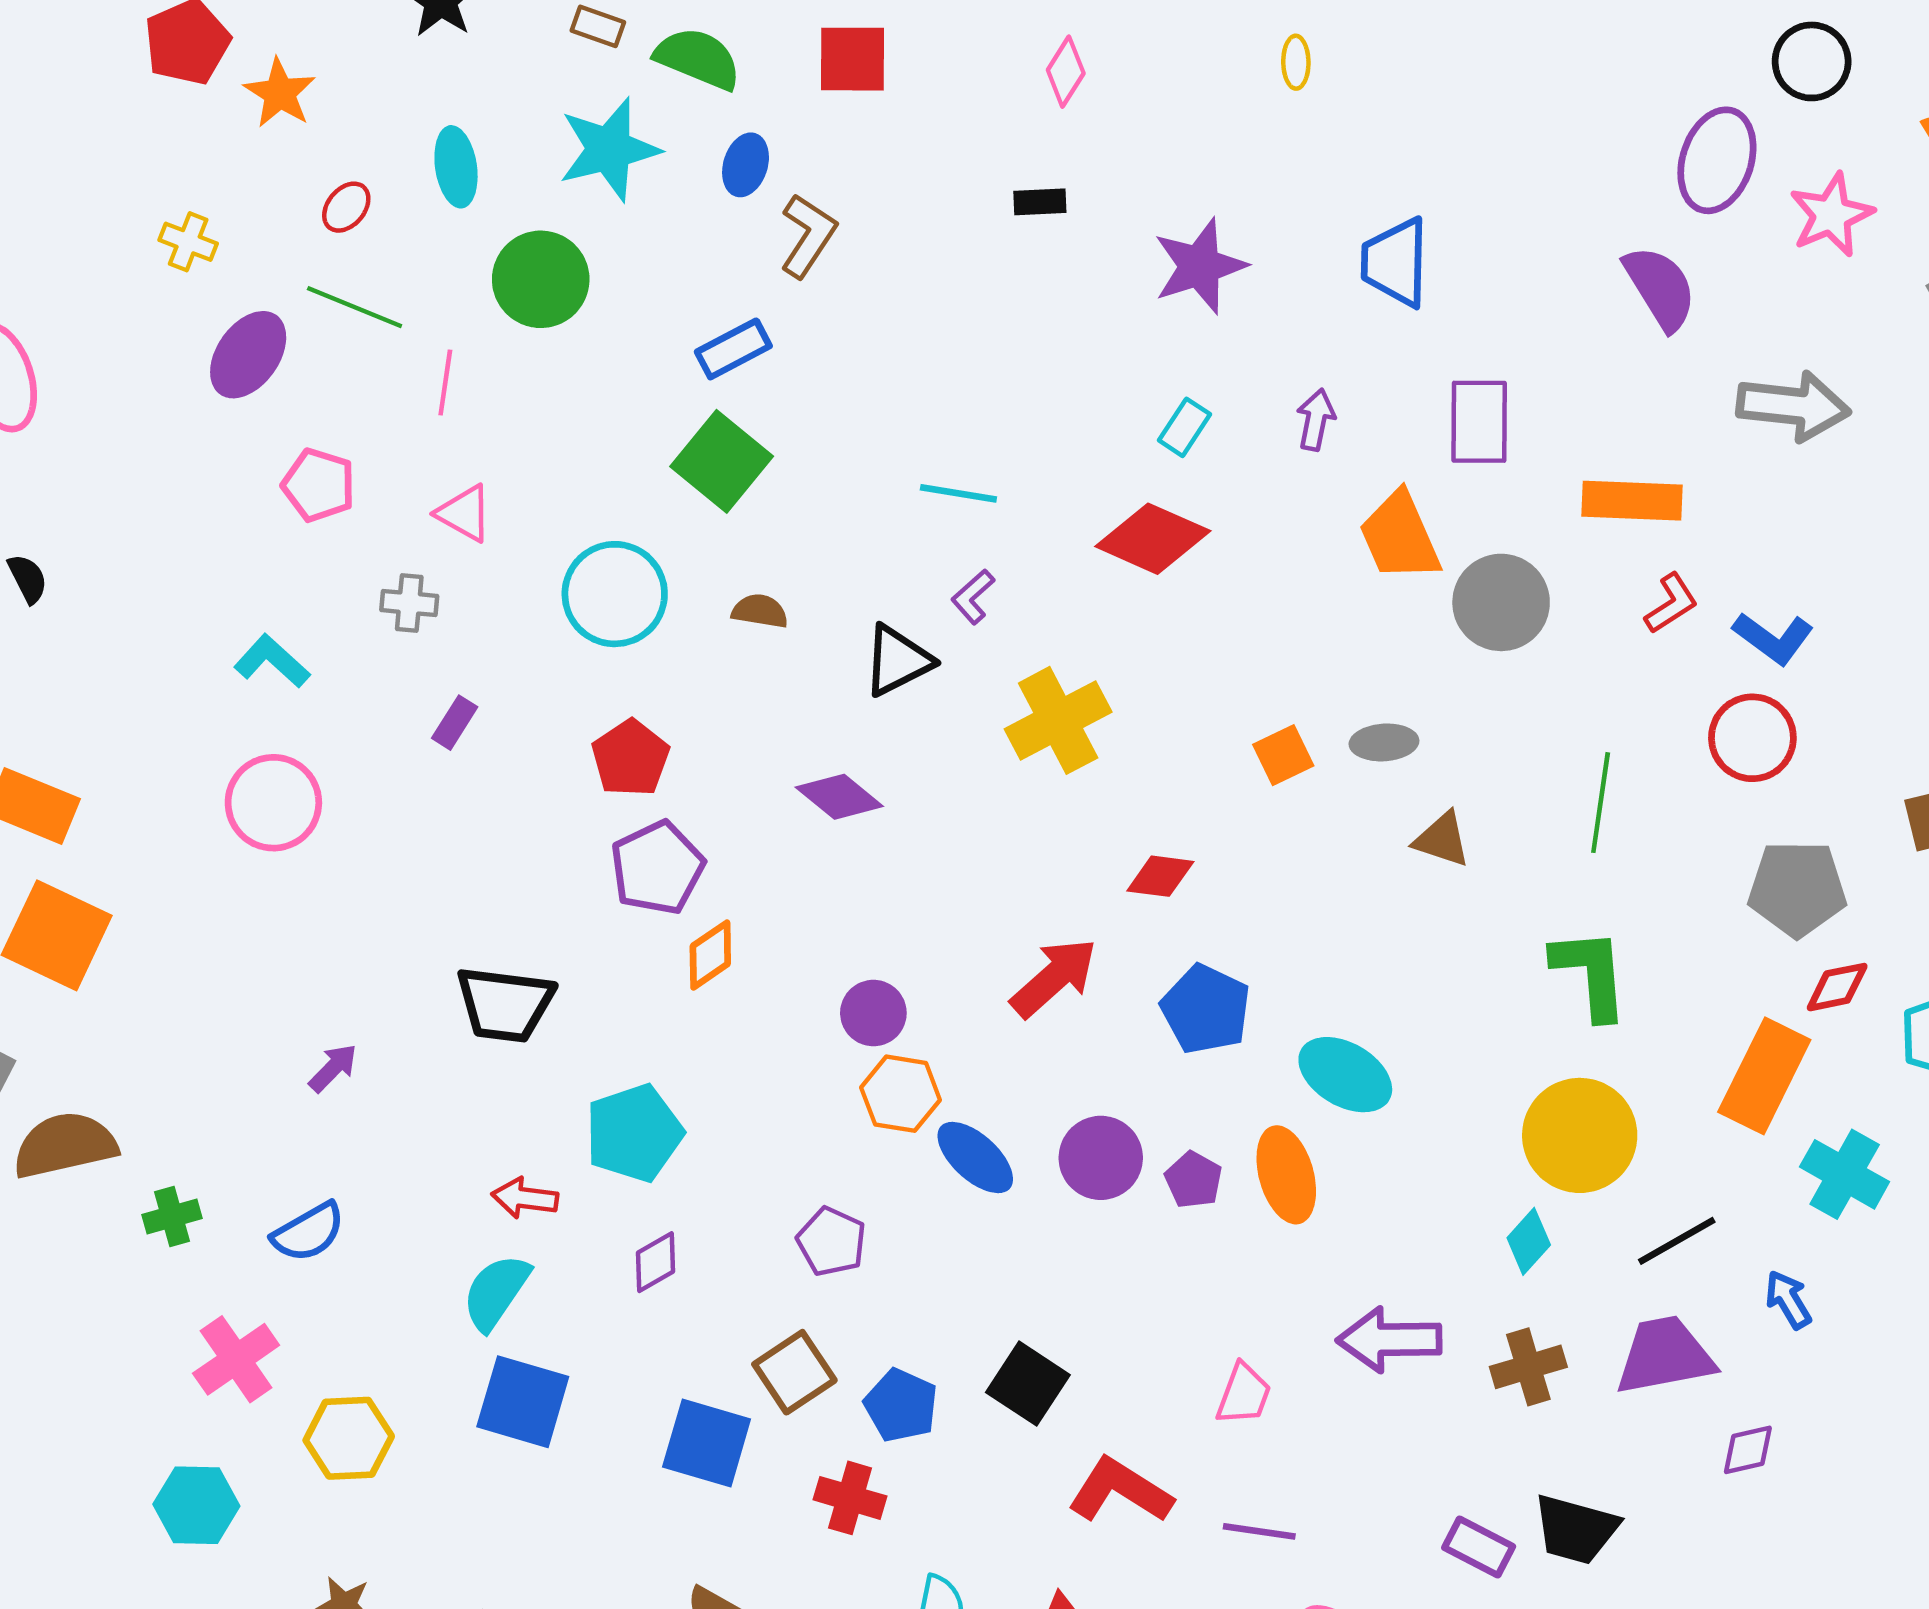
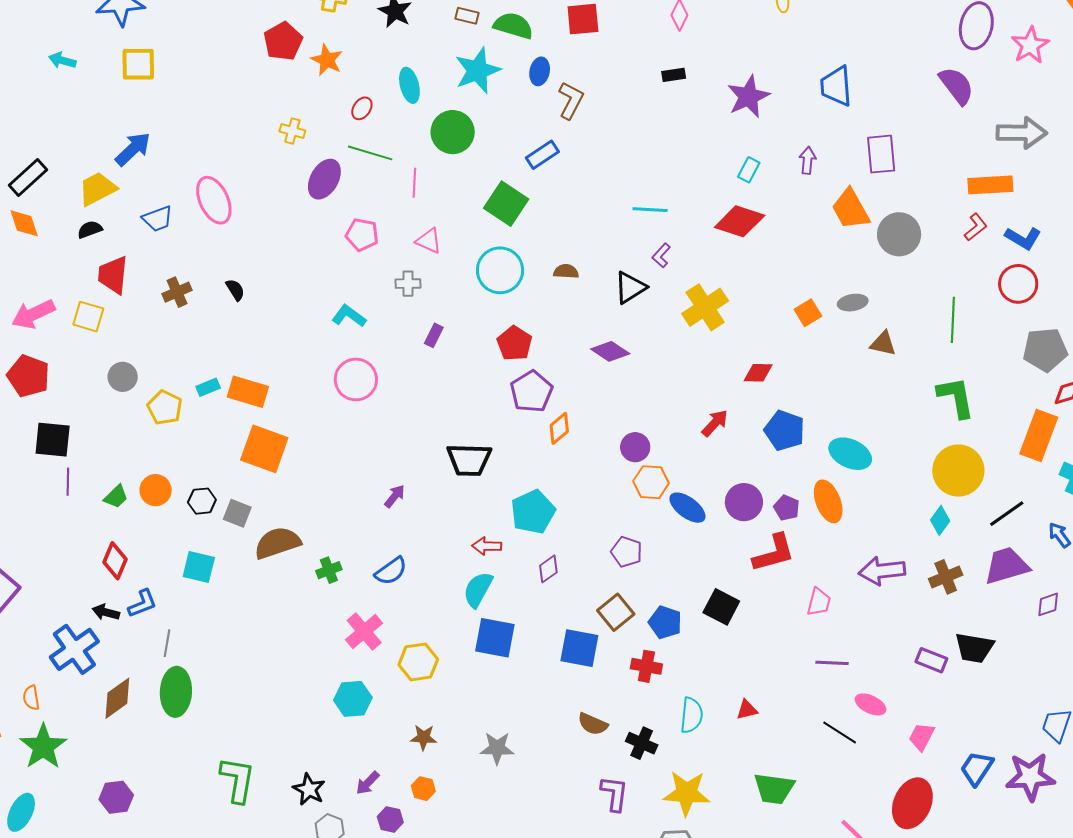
green square: (722, 461) -> (506, 204), moved
orange rectangle: (1632, 501) -> (990, 185), moved
red arrow: (1054, 978) -> (715, 423), size x0.7
red L-shape: (1120, 1491) -> (774, 553), moved, turned 138

